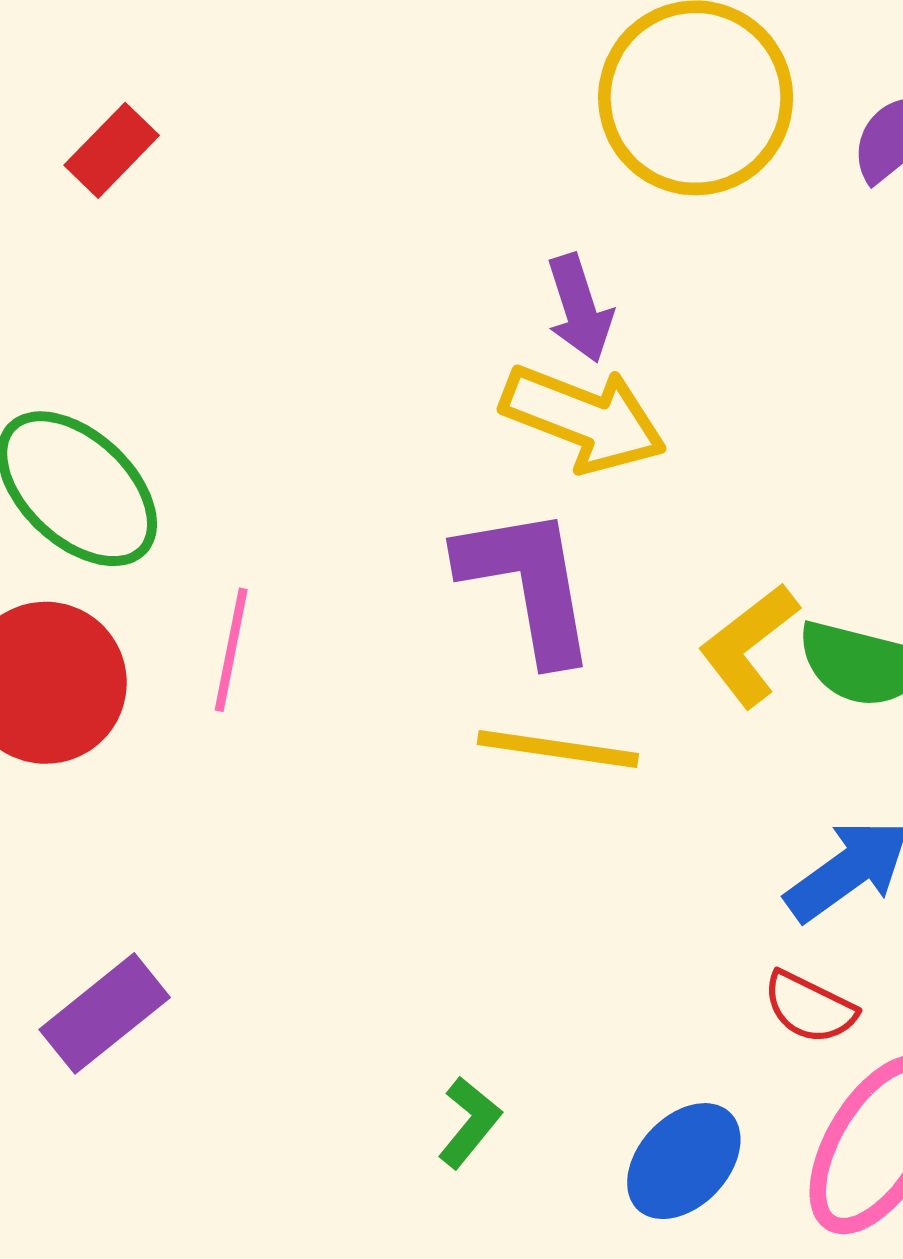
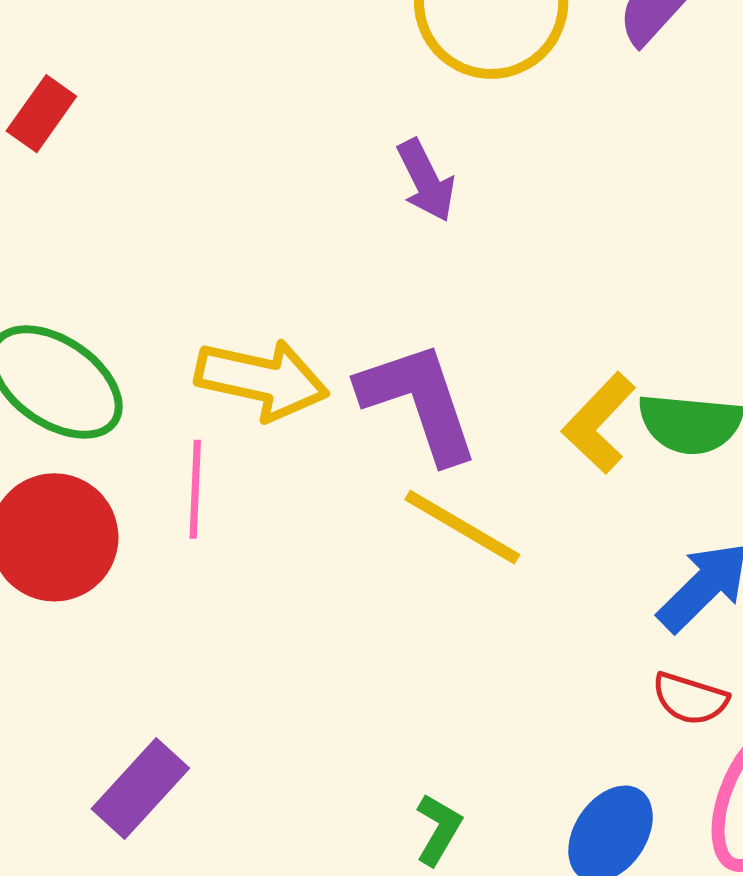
yellow arrow: (584, 418) -> (262, 380), moved
yellow line: (558, 749) -> (462, 527), turned 31

